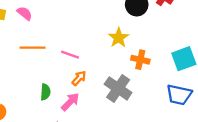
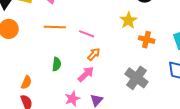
gray cross: (118, 88) -> (136, 78), moved
green semicircle: (45, 92) -> (57, 64), moved

